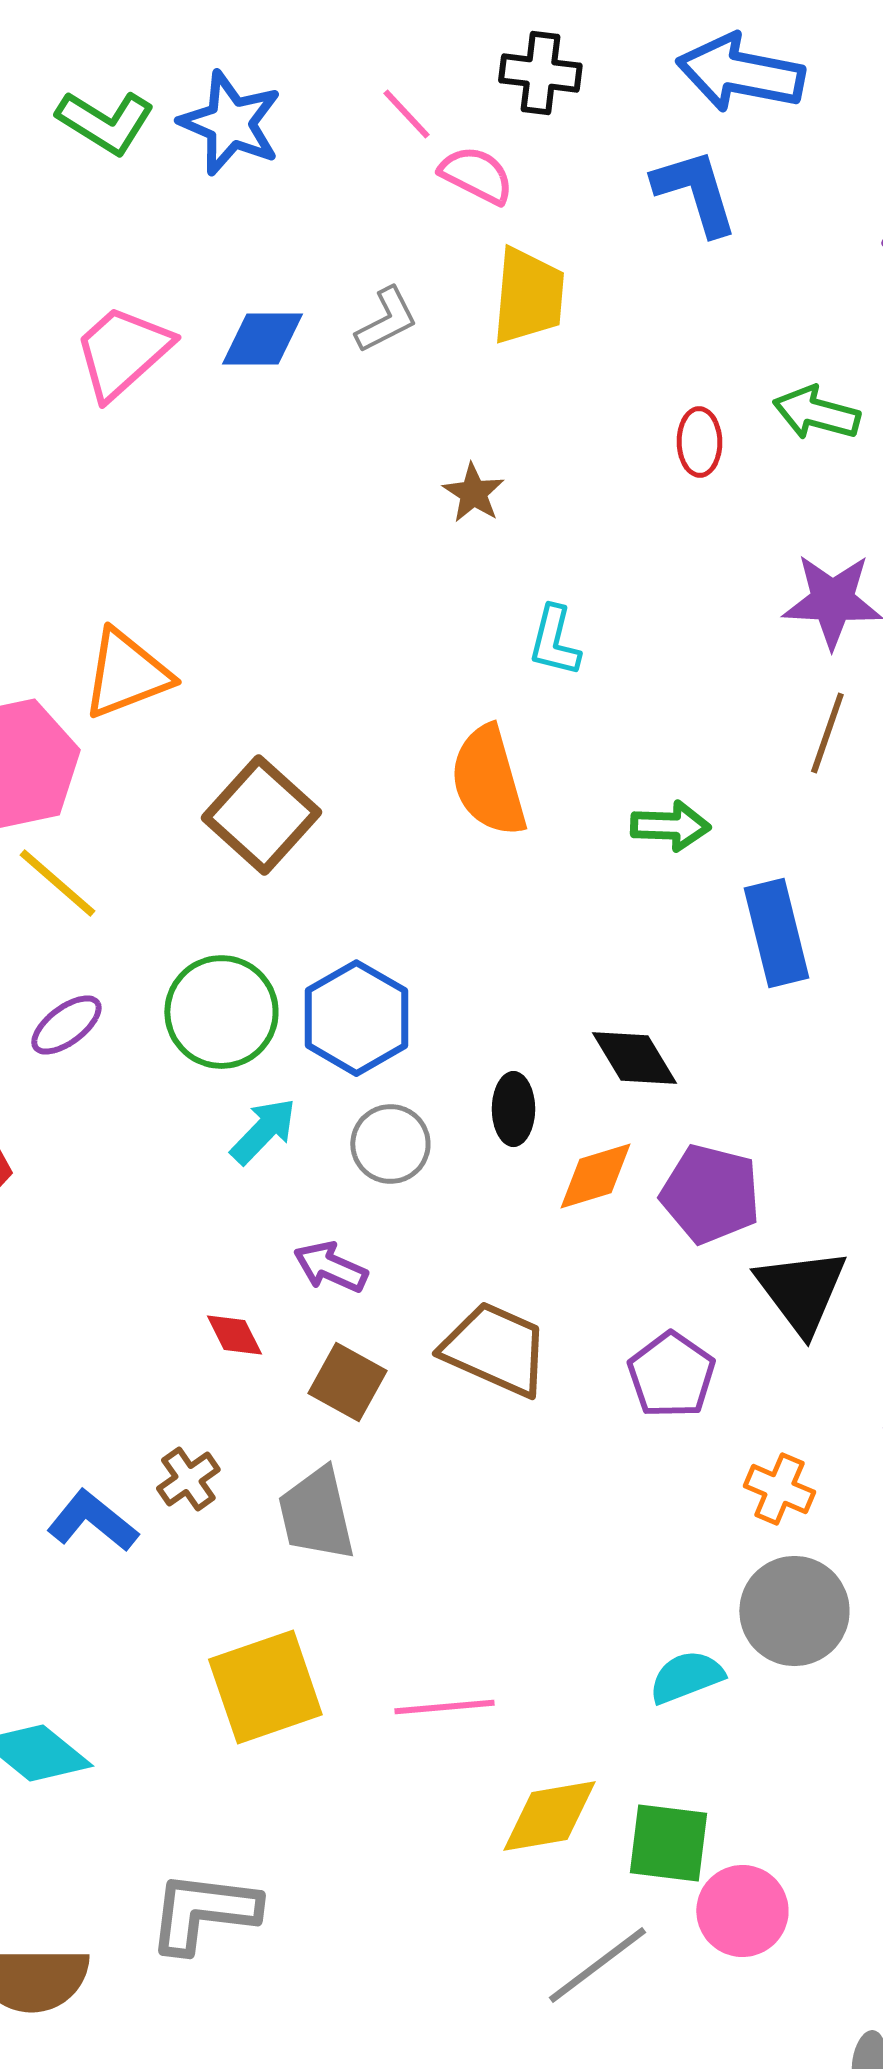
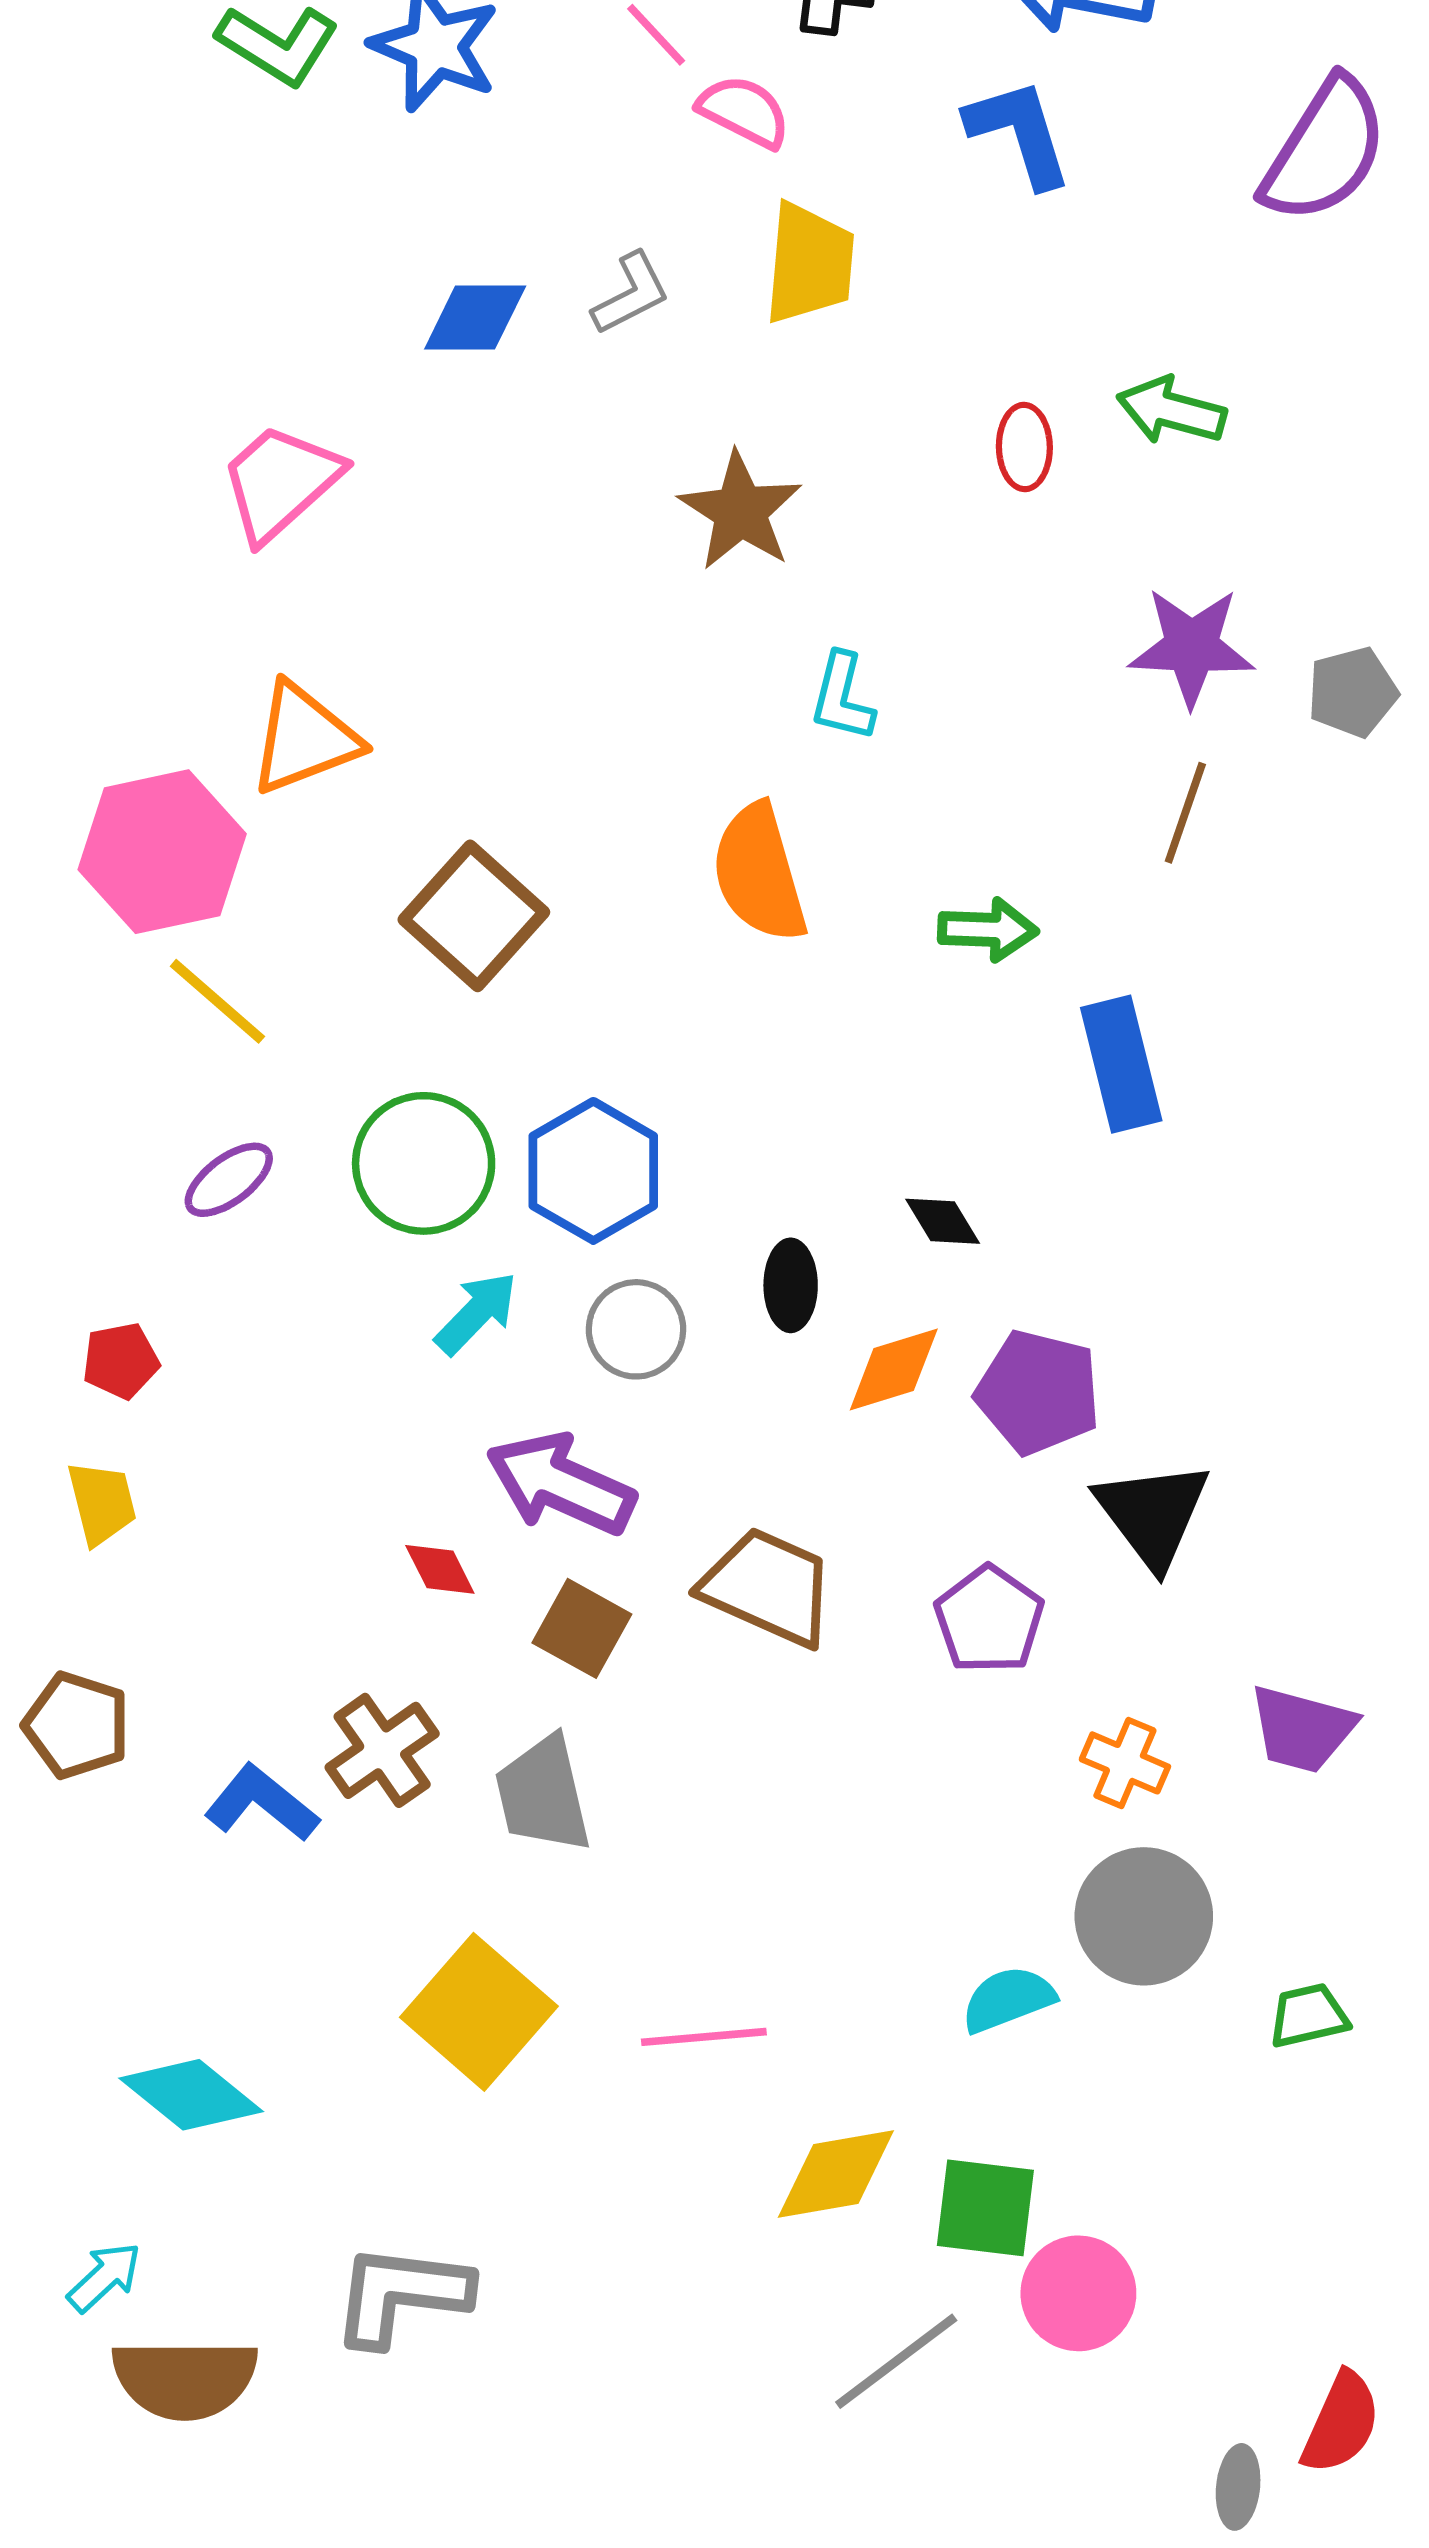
pink trapezoid: (122, 352) -> (280, 482), moved
brown star: (473, 493) -> (740, 511), size x1.6
black diamond: (634, 1058) -> (943, 1221), size x0.7
purple arrow: (330, 1267) -> (561, 1484), size x1.6
brown cross: (188, 1479) -> (382, 1750), size x1.4
yellow square: (265, 1687) -> (479, 2012), turned -30

